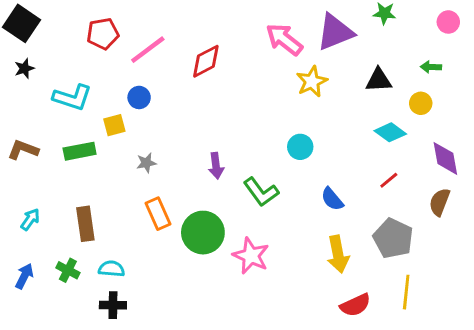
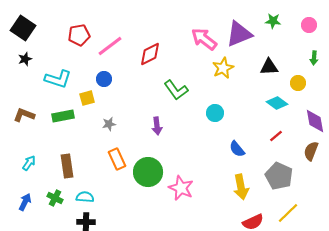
pink circle: (448, 22) -> (309, 25), moved
green arrow: (431, 67) -> (314, 58), moved, turned -88
green L-shape: (261, 192) -> (176, 90), moved
yellow line: (406, 292) -> (288, 213), turned 40

